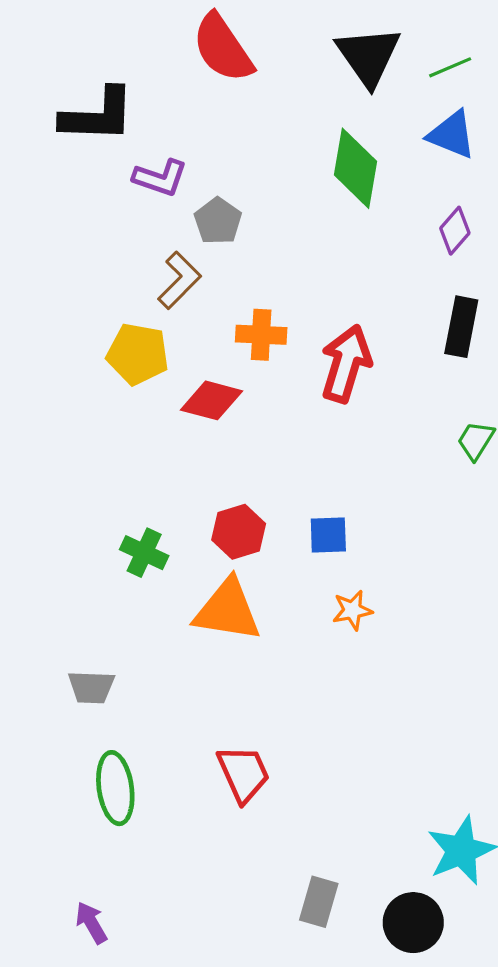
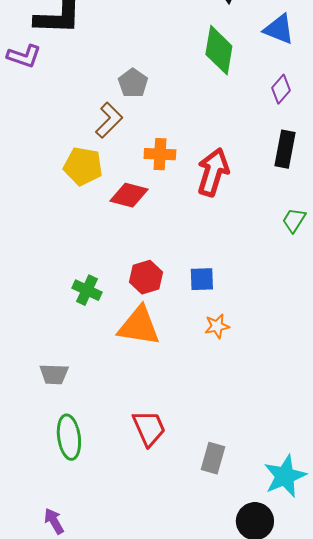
purple L-shape: (160, 178) -> (24, 56), moved
gray rectangle: (319, 902) -> (213, 458), moved

